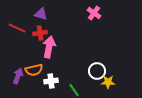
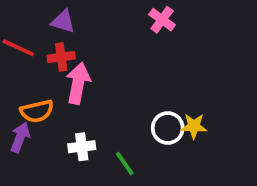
orange semicircle: (34, 70) -> (37, 111), moved
yellow star: (108, 82) -> (194, 126), moved

